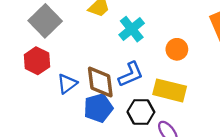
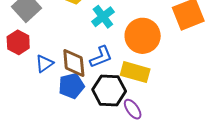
orange circle: (177, 49) -> (143, 36), size x1.8
black hexagon: (141, 112) -> (109, 90), size x1.4

